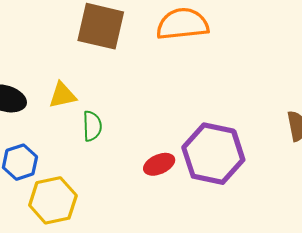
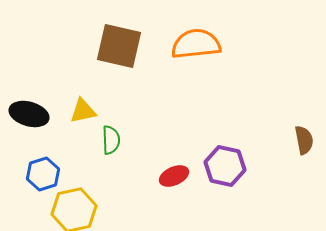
purple hexagon: (213, 154) -> (225, 166), size x0.7

